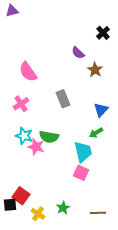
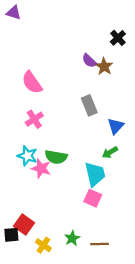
purple triangle: (12, 11) -> (14, 13), turned 32
brown star: (95, 70) -> (104, 66), moved
gray rectangle: (63, 99) -> (89, 105), moved
pink cross: (21, 104) -> (34, 119), moved
brown line: (98, 213) -> (100, 244), moved

